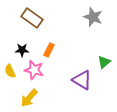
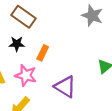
black star: (22, 50) -> (17, 44), moved
purple triangle: (82, 80) -> (65, 87), moved

